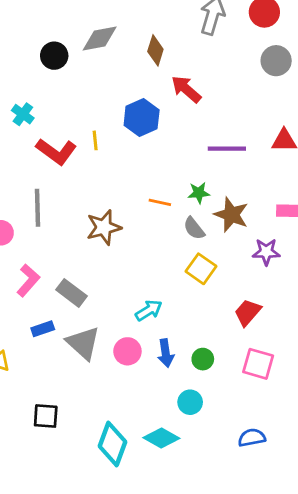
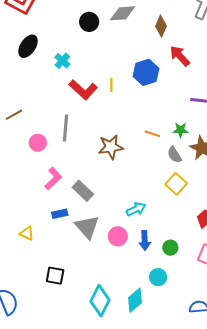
cyan diamond: (161, 438) -> (135, 300), turned -75

